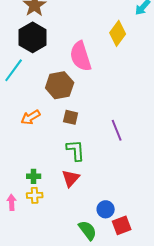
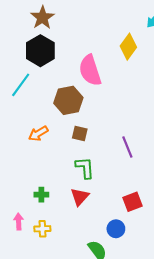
yellow cross: (35, 195) -> (42, 229), moved
red square: (122, 225) -> (132, 202), moved

